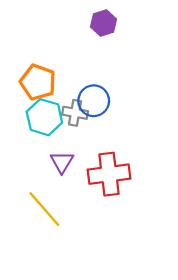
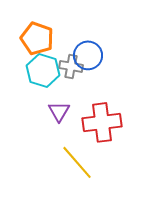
yellow line: (44, 209) -> (77, 162), moved

